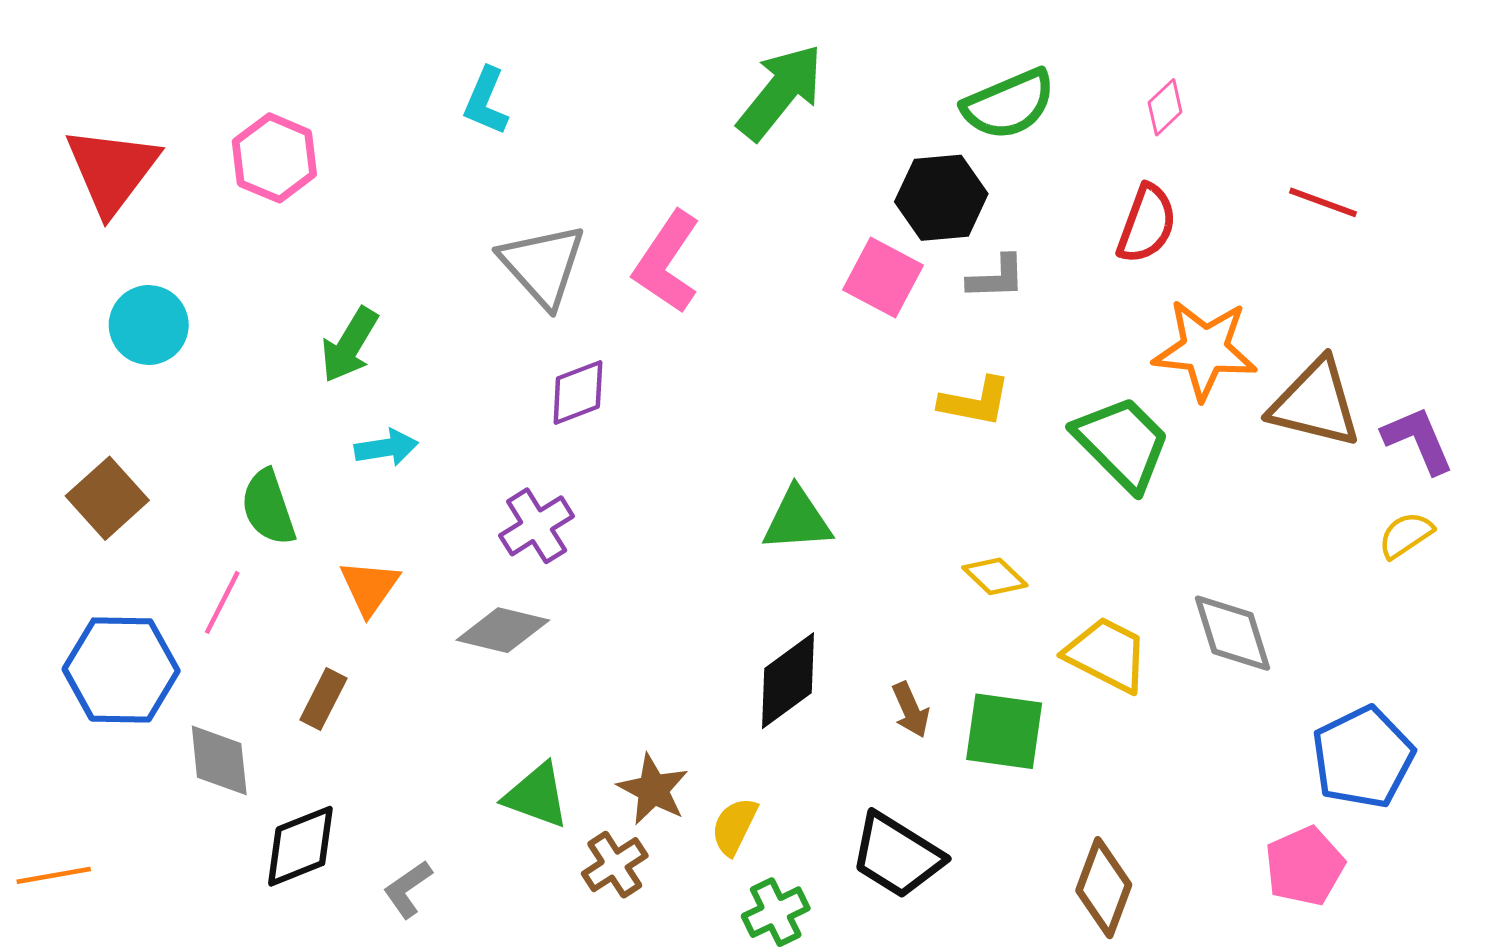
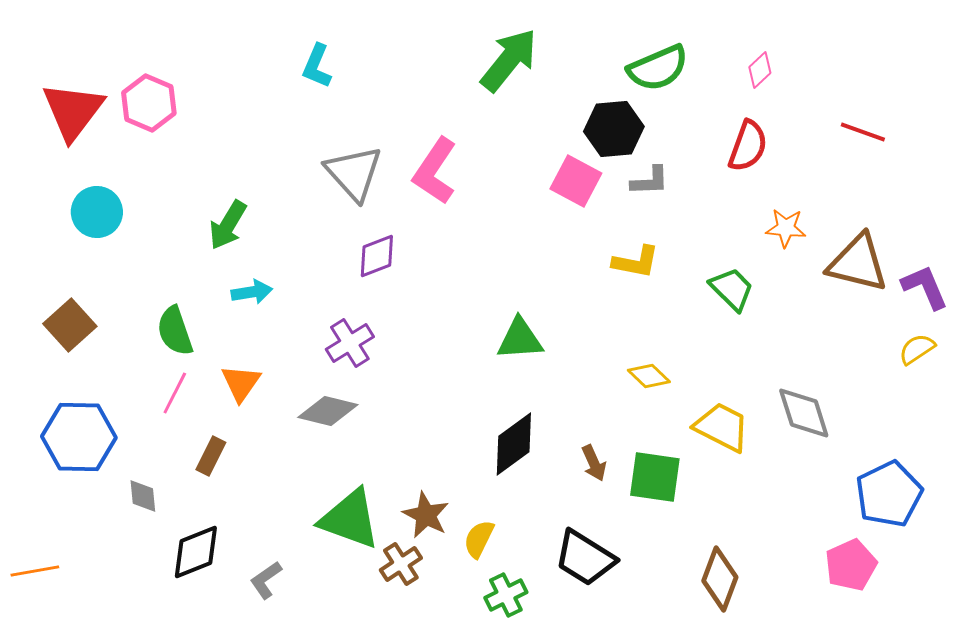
pink hexagon: (274, 158) -> (149, 103), moved
orange star: (1205, 350) -> (786, 228), size x0.6
green trapezoid: (1122, 443) -> (732, 289), size x0.7
pink line: (222, 602) -> (175, 393), moved
gray diamond: (219, 760) -> (143, 496), size x0.7
green triangle: (537, 796) -> (350, 519), size x1.4

